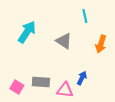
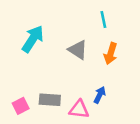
orange arrow: (101, 44) -> (111, 53), moved
pink square: (17, 87) -> (21, 106), turned 32

